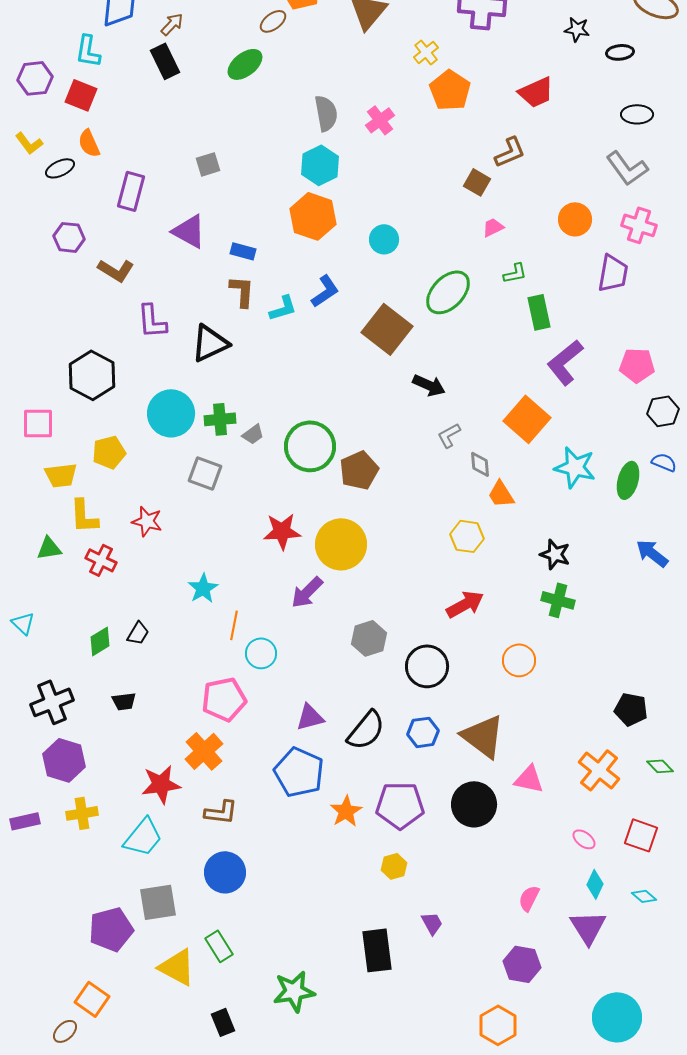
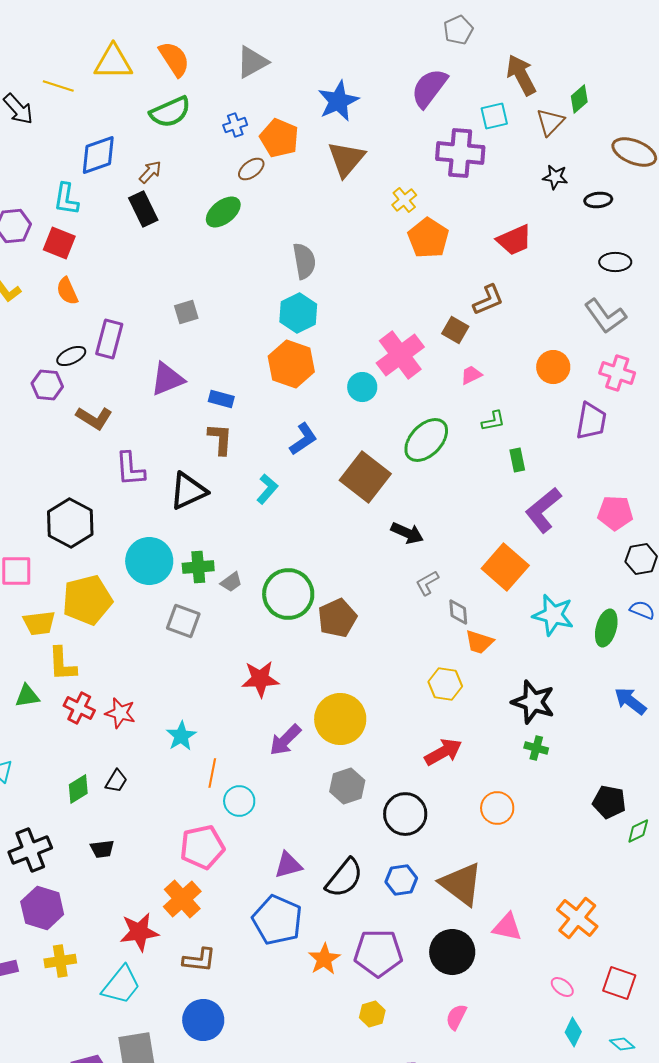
pink cross: (380, 120) -> (400, 355), moved, size x1.6
black ellipse: (60, 168) -> (71, 356), moved
purple triangle: (189, 231) -> (167, 379), turned -51
cyan L-shape: (283, 308) -> (267, 489), moved, turned -32
green rectangle: (539, 312) -> (517, 460), size x0.7
yellow pentagon: (109, 452) -> (87, 600), size x1.5
orange trapezoid: (501, 494) -> (479, 642), turned -40
red star: (147, 521) -> (120, 713), moved
yellow circle: (341, 544) -> (340, 719), moved
black star: (555, 554) -> (533, 702), size x1.4
green cross: (558, 600) -> (536, 748), size x0.7
black pentagon: (631, 709) -> (609, 802), moved
green diamond: (660, 766) -> (638, 831), moved, turned -72
pink semicircle: (529, 898) -> (456, 1017), moved

